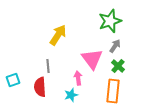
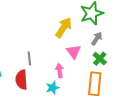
yellow arrow: (58, 35) -> (64, 27), moved
pink triangle: (92, 59) -> (74, 52), size x0.7

